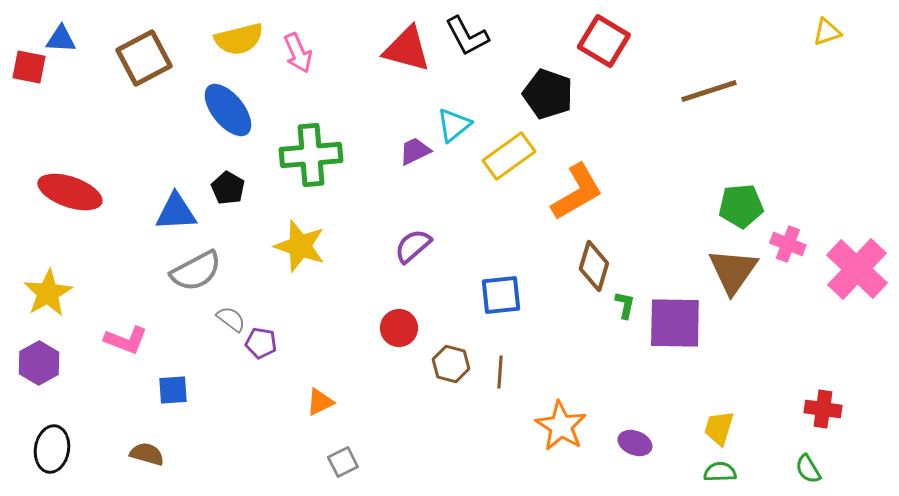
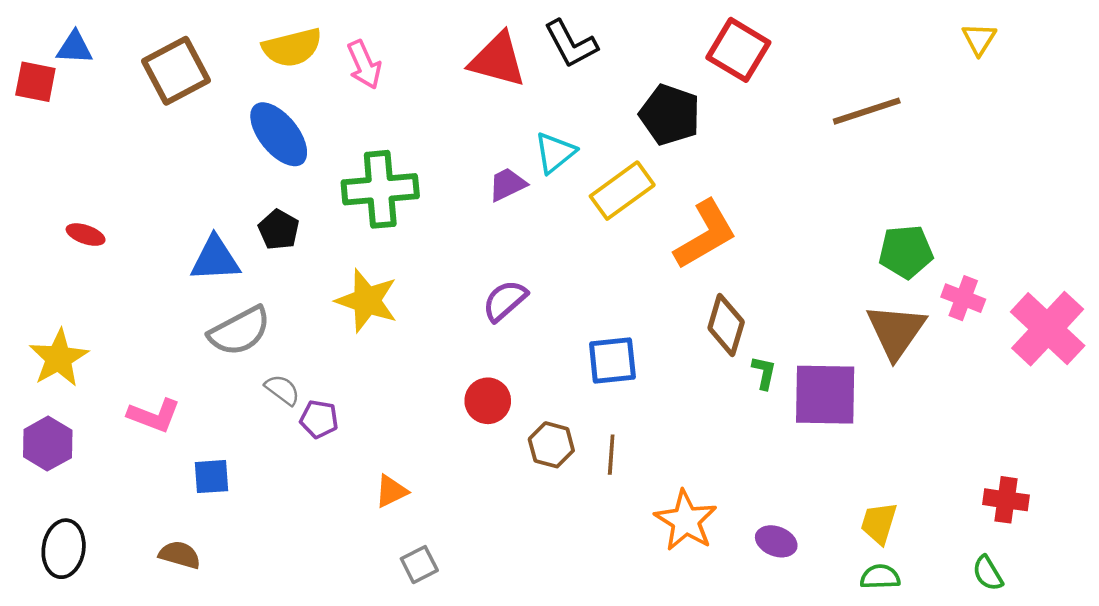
yellow triangle: (827, 32) -> (979, 39), moved, turned -40
red ellipse: (70, 192) -> (86, 235), size x0.5

